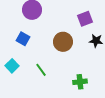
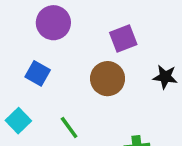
purple square: (85, 19) -> (123, 38), moved

